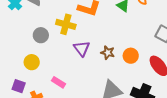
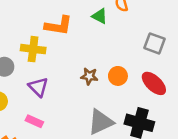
purple triangle: (82, 48) -> (38, 87), moved

